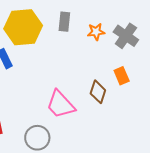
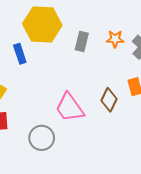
gray rectangle: (64, 22) -> (82, 42), moved

